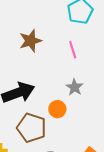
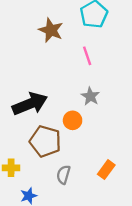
brown star: (30, 41) -> (51, 30), moved, turned -30

